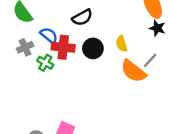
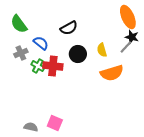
red cross: (63, 47) -> (53, 66), moved
gray line: (150, 60) -> (126, 47), moved
orange semicircle: (133, 71) -> (112, 73), turned -55

